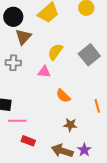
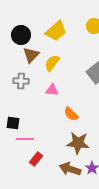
yellow semicircle: (55, 52) -> (52, 63), moved
brown star: (70, 125) -> (78, 143), size x1.6
red rectangle: (28, 141) -> (36, 159), turned -72

